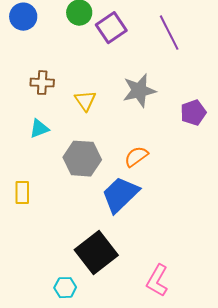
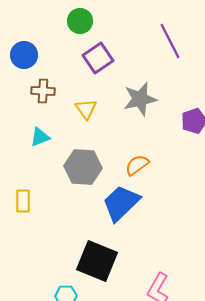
blue circle: (23, 17) -> (24, 55), moved
purple square: (111, 28) -> (98, 58), moved
black square: (96, 253) -> (97, 261), turned -30

